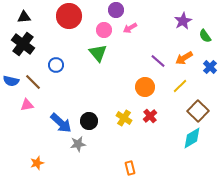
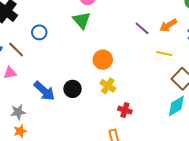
yellow line: (180, 86) -> (164, 54), turned 56
orange circle: (145, 87) -> (103, 60), moved
red cross: (150, 116) -> (125, 110), moved, turned -32
gray star: (78, 144) -> (18, 112), moved

